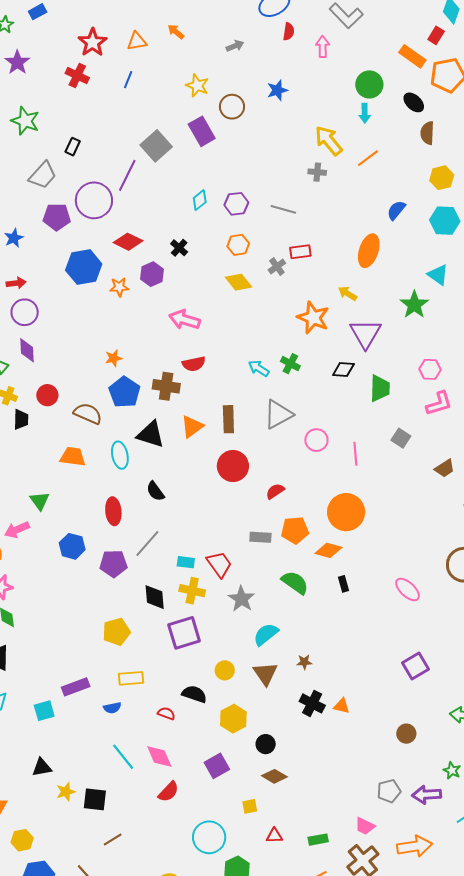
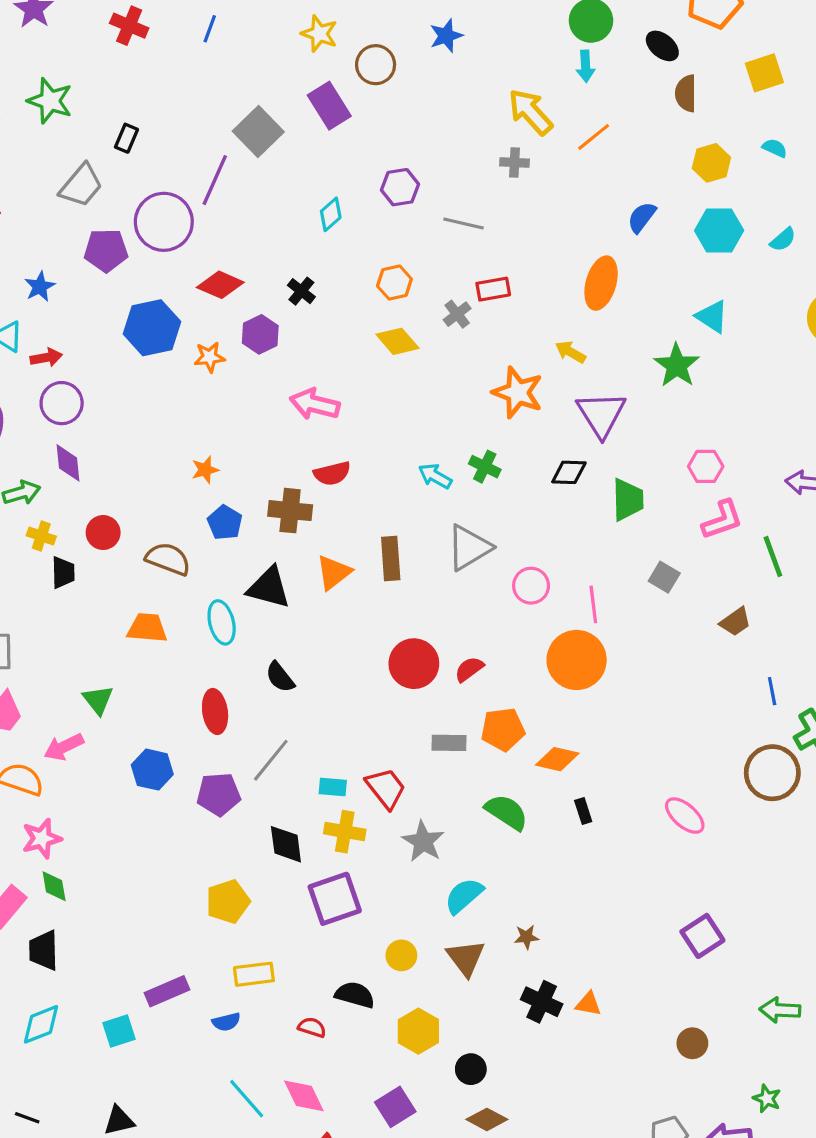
purple hexagon: (236, 204) -> (400, 187), moved
blue pentagon: (125, 392) -> (225, 523), size x0.7
red circle: (233, 466) -> (414, 664), moved
orange circle: (346, 512) -> (577, 660), moved

